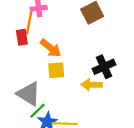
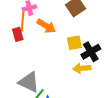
orange arrow: (51, 48) -> (46, 26), moved
yellow square: (56, 70) -> (74, 43), moved

